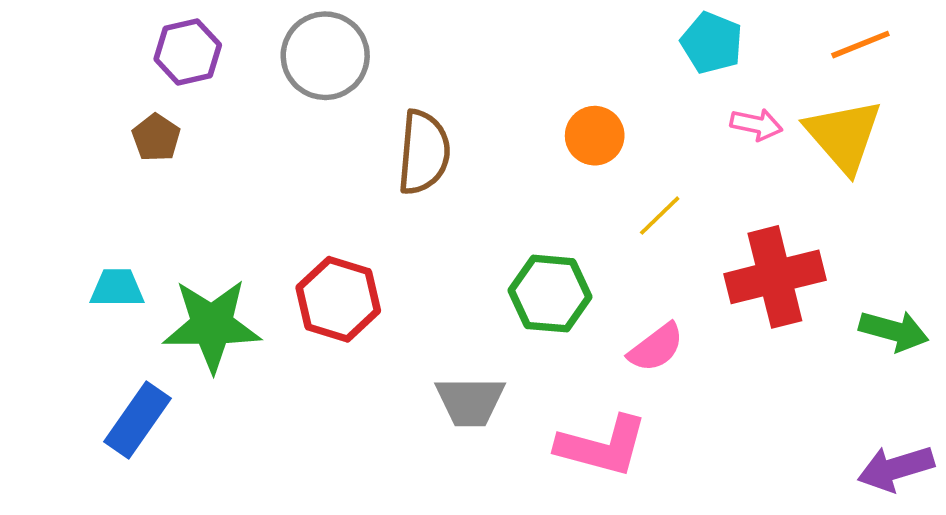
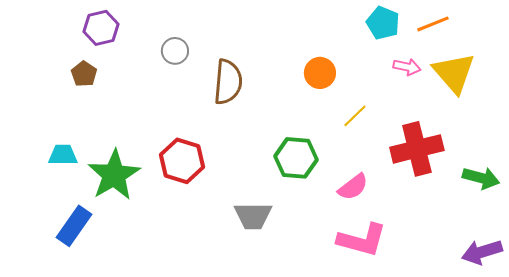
orange line: (860, 45) -> (433, 24), moved
gray circle: (325, 56) -> (175, 51), moved, size x0.6
green star: (212, 325) -> (114, 175), turned -30
pink L-shape: (602, 446) -> (362, 240), moved

